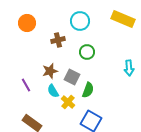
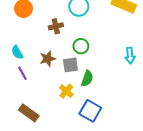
green circle: (87, 52) -> (81, 46), moved
gray square: (72, 77) -> (70, 65), turned -35
cyan semicircle: (53, 91) -> (17, 52), moved

